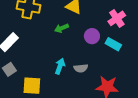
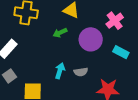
purple circle: (92, 36) -> (91, 39), size x1.5
cyan rectangle: (113, 44) -> (121, 52), moved

